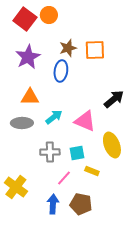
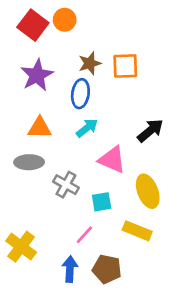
cyan arrow: (54, 117) -> (87, 128), moved
gray cross: (50, 152) -> (66, 185), moved, turned 30
yellow rectangle: (92, 171) -> (137, 231), moved, size x1.5

